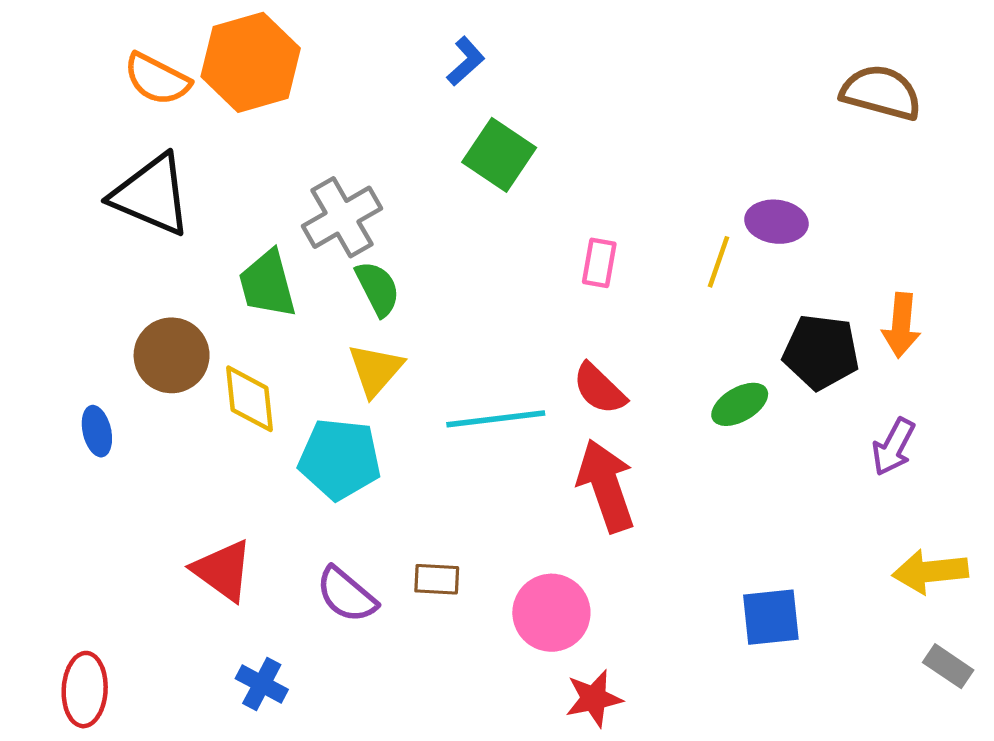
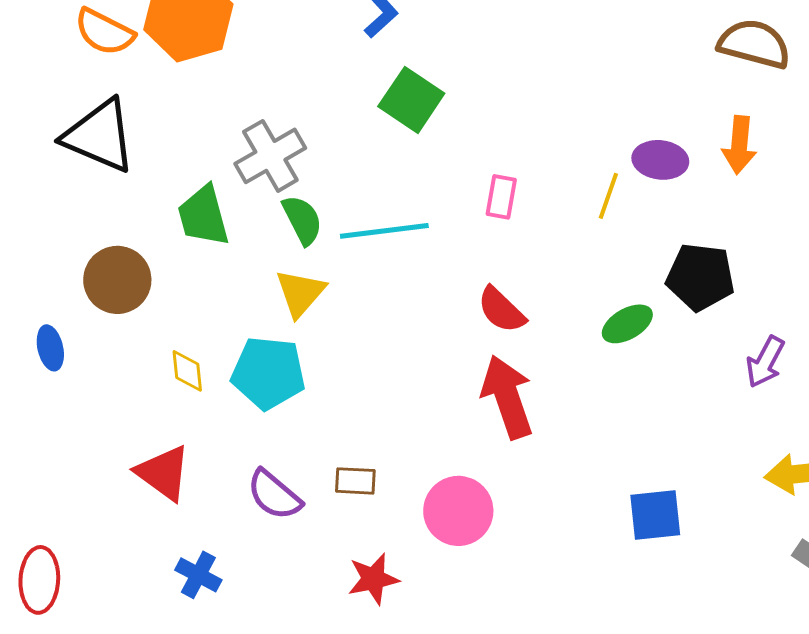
orange arrow: (901, 325) -> (739, 145), moved
yellow diamond: (250, 399) -> (187, 371), moved, size x0.7
cyan line: (496, 419) -> (384, 231), moved
red star: (594, 698) -> (373, 579), moved

